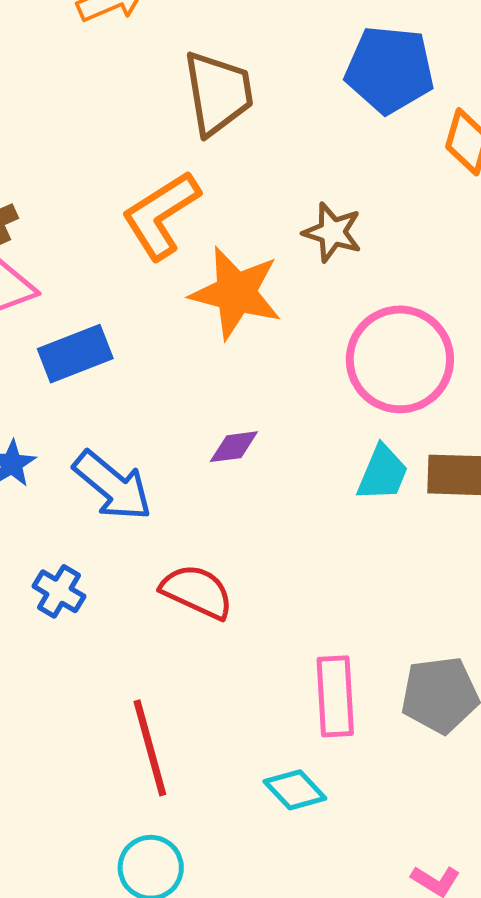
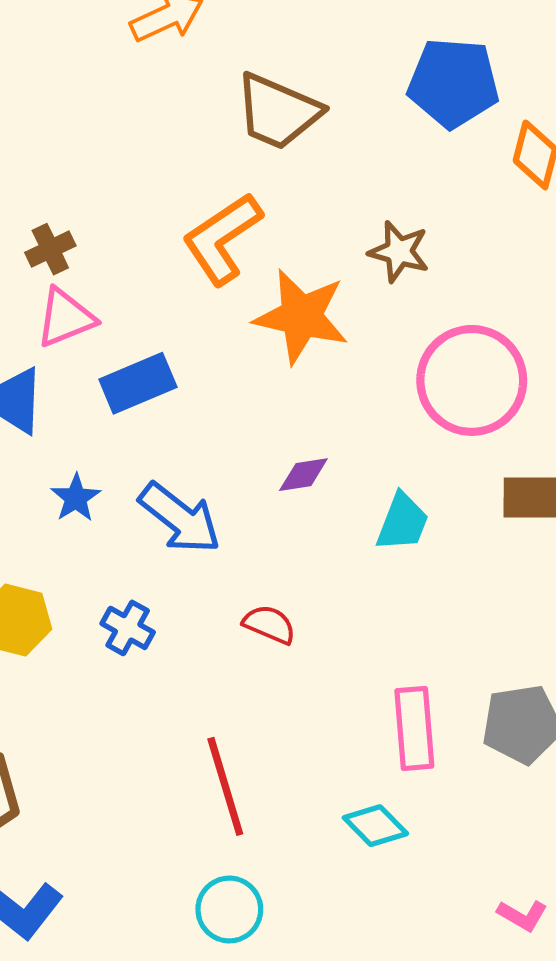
brown trapezoid: (218, 93) -> (278, 112), turned 124
cyan trapezoid: (383, 473) -> (403, 522), moved
red semicircle: (197, 592) -> (269, 624), size x0.7

